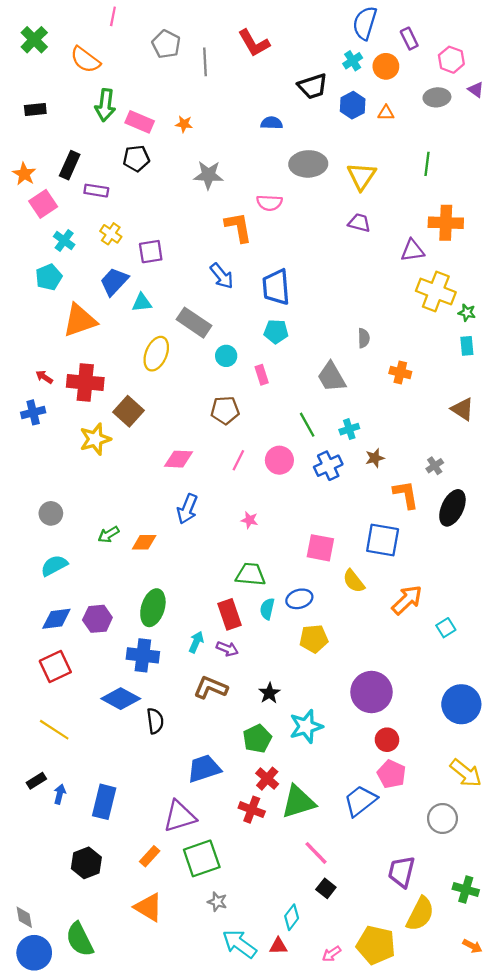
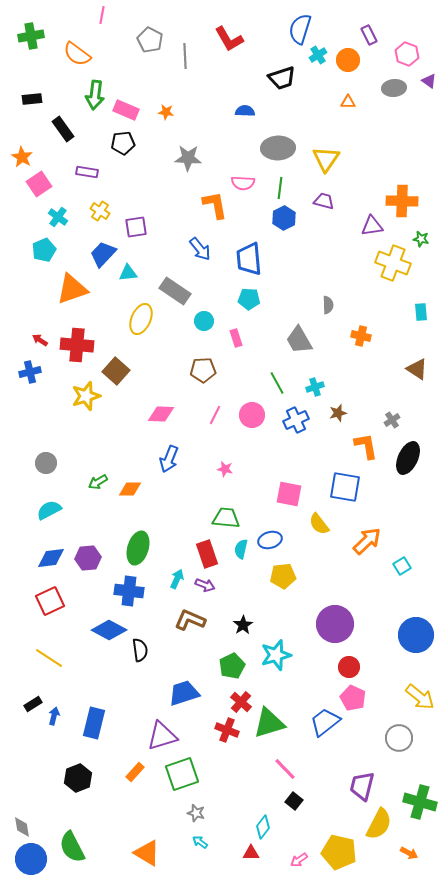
blue semicircle: (365, 23) -> (300, 29), moved
green cross: (34, 40) -> (31, 36), turned 35
blue hexagon: (353, 105) -> (284, 218), moved
green line: (427, 164) -> (280, 188), moved
black rectangle: (70, 165) -> (63, 129), moved, turned -60
green star: (467, 313) -> (421, 239), moved
green cross: (466, 889) -> (420, 802), size x1.4
orange triangle: (148, 907) -> (147, 853), moved
cyan arrow: (239, 944) -> (200, 842), moved, size x0.5
orange arrow: (472, 946) -> (409, 853), moved

